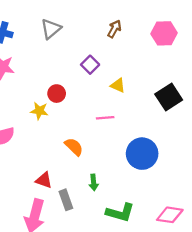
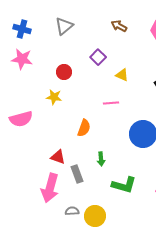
brown arrow: (114, 29) -> (119, 26), turned -91
red circle: (57, 94) -> (64, 72), moved
orange semicircle: (74, 147) -> (84, 128), turned 66

